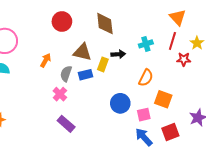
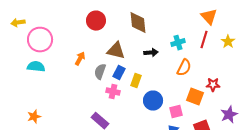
red star: (184, 59) -> (213, 85), moved
yellow rectangle: (103, 64) -> (136, 81), moved
blue rectangle: (85, 75) -> (119, 73), turned -48
orange semicircle: (146, 78) -> (184, 68), moved
pink cross: (60, 94) -> (113, 92), moved, turned -32

